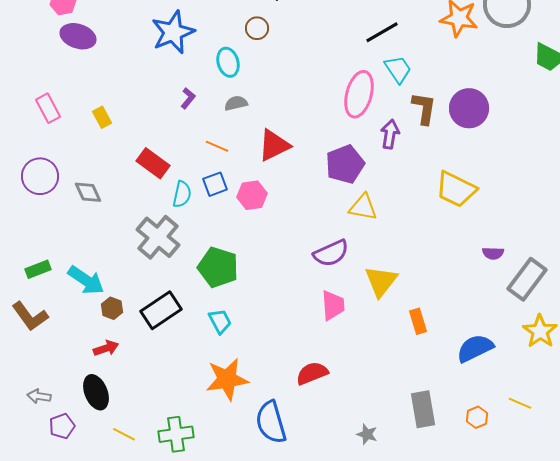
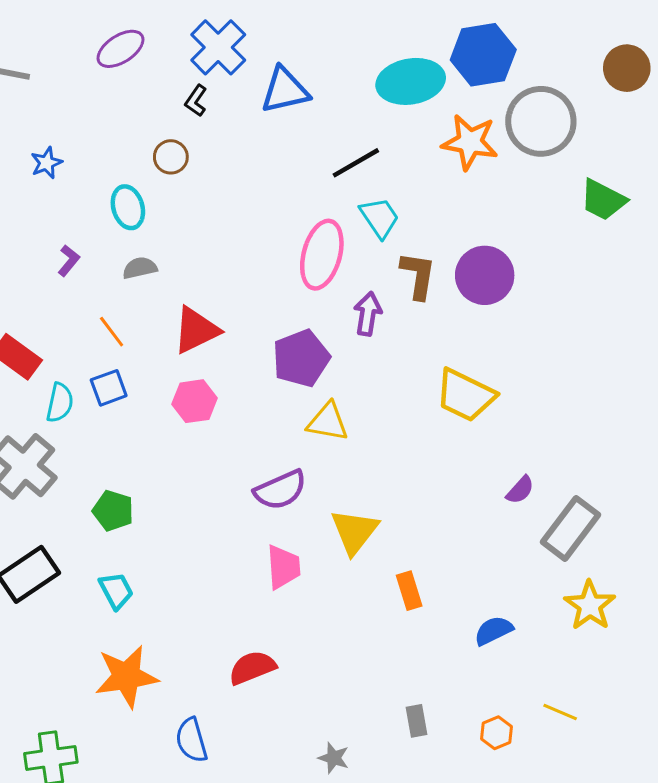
blue star: (173, 32) -> (46, 163), size x0.5
orange line: (217, 146) -> (112, 332), turned 30
pink hexagon: (252, 195) -> (195, 401), moved
purple semicircle: (493, 253) -> (520, 490), turned -50
green pentagon: (218, 267) -> (113, 511), size x0.7
blue semicircle: (475, 348) -> (494, 631), size x0.7
gray rectangle: (423, 409) -> (417, 721), size x0.6
blue semicircle: (271, 422) -> (192, 740), size x0.7

